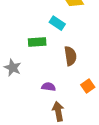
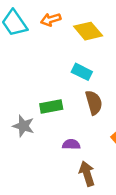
cyan rectangle: (57, 23) -> (82, 72), moved
green rectangle: (37, 42) -> (51, 107), moved

